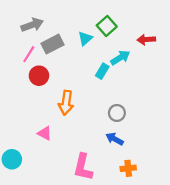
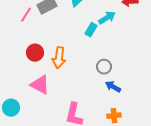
red circle: (39, 76) -> (35, 53), moved
pink triangle: (45, 133) -> (40, 85), size x1.5
blue arrow: (115, 139) -> (113, 87), moved

